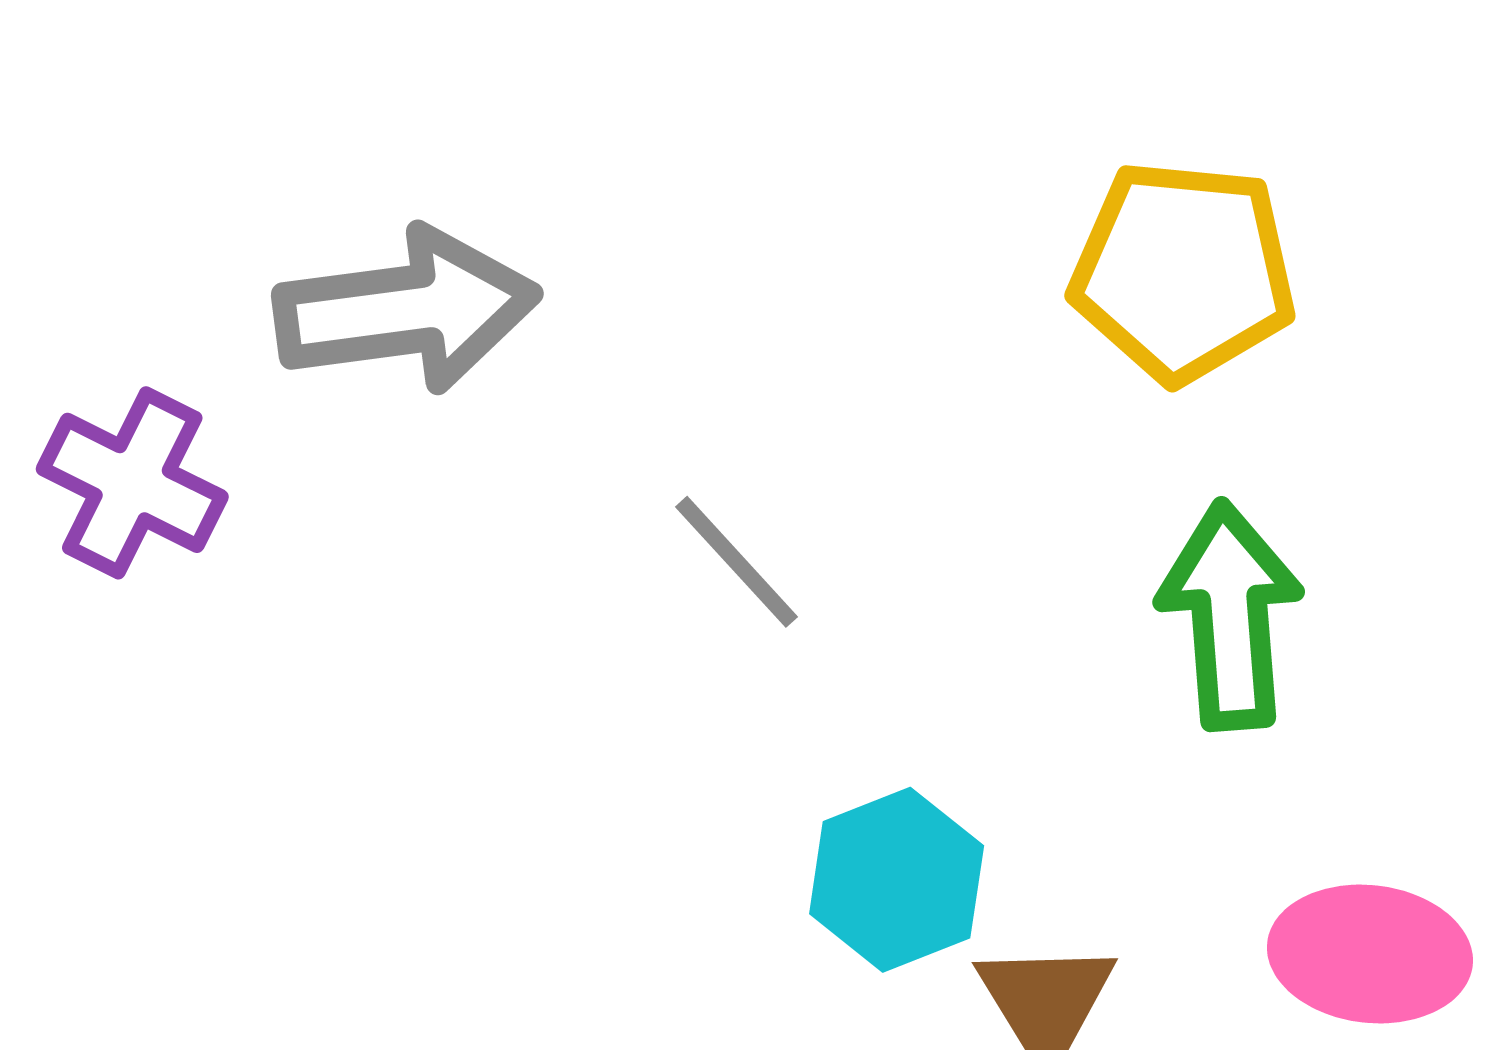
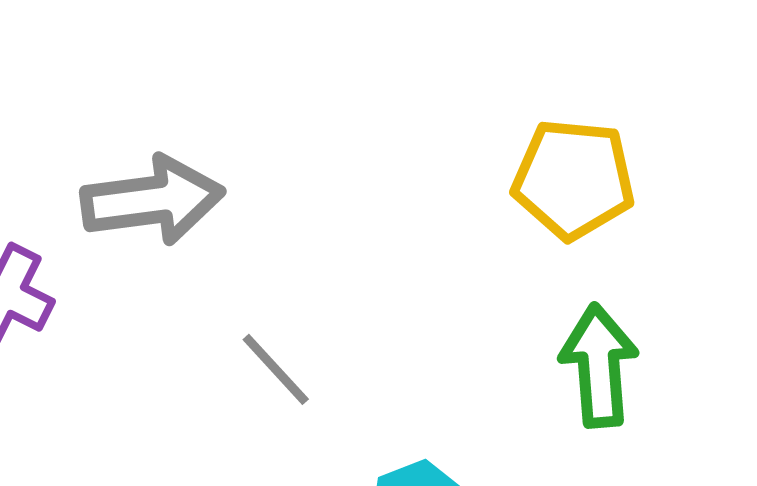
gray line: (737, 562) -> (276, 369), moved

